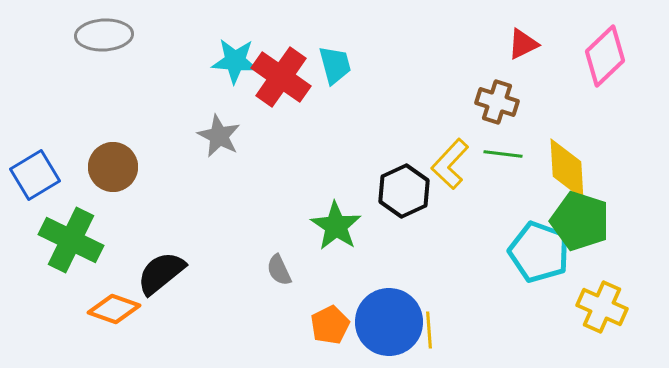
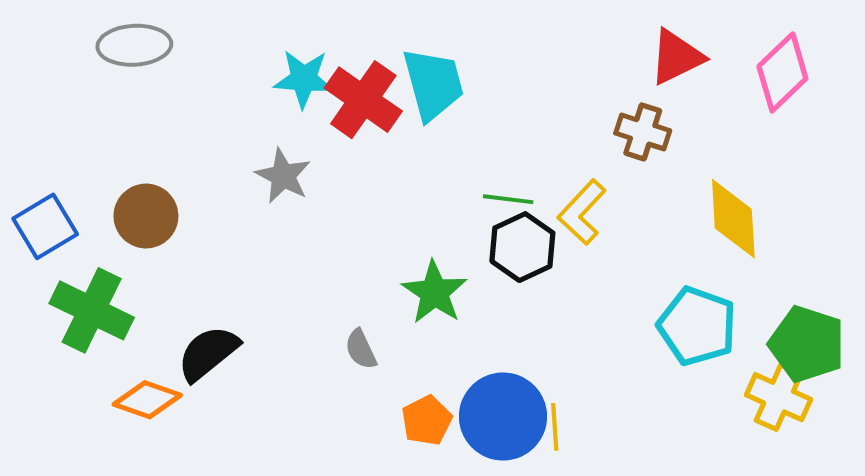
red triangle: (523, 44) -> (676, 57), size x1.4
cyan trapezoid: (335, 65) -> (433, 84), size x1.5
green line: (503, 154) -> (508, 199), moved
green pentagon: (580, 221) -> (807, 344), moved

